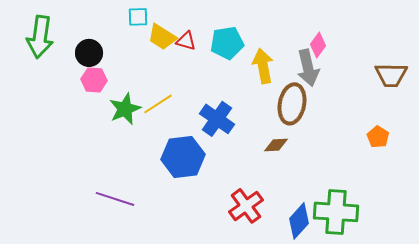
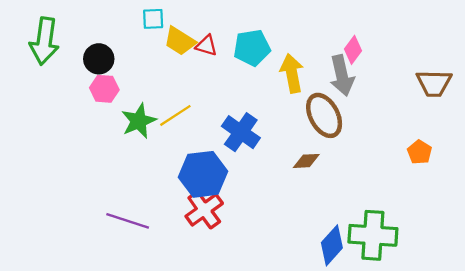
brown ellipse: (292, 104) -> (324, 115), turned -39
red cross: (246, 206) -> (204, 210), moved

